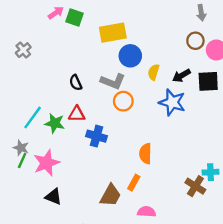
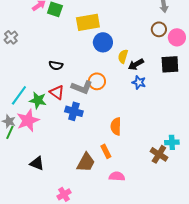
black arrow: (181, 76) -> (136, 64), moved
gray L-shape: (113, 81) -> (82, 87), moved
black semicircle: (76, 83) -> (56, 65), turned -56
blue star: (172, 102) -> (139, 82), size x0.6
red triangle: (77, 114) -> (57, 92), turned 35
pink star: (47, 163) -> (28, 120), moved
orange rectangle: (134, 183) -> (106, 151), turned -56

